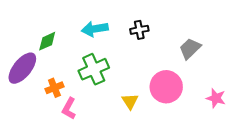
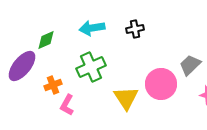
gray trapezoid: (190, 48) -> (190, 65), moved
yellow triangle: (130, 101) -> (126, 98), size x1.5

